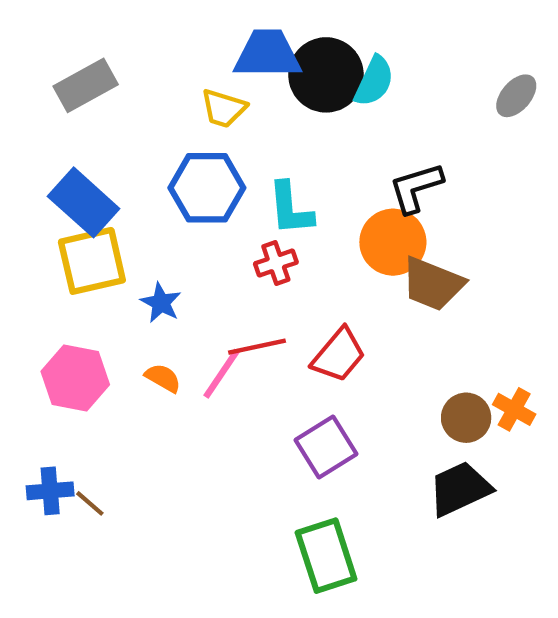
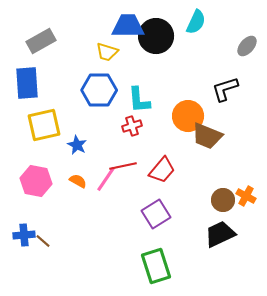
cyan semicircle: (374, 81) -> (196, 22), moved
black L-shape: (416, 188) -> (225, 89), moved
blue rectangle: (84, 202) -> (27, 83), moved, turned 44

